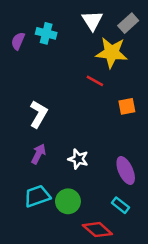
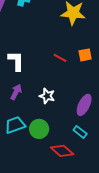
red line: (95, 81) -> (60, 58), moved
white L-shape: (38, 114) -> (16, 61), turned -30
purple ellipse: (126, 171) -> (84, 105), turned 50

